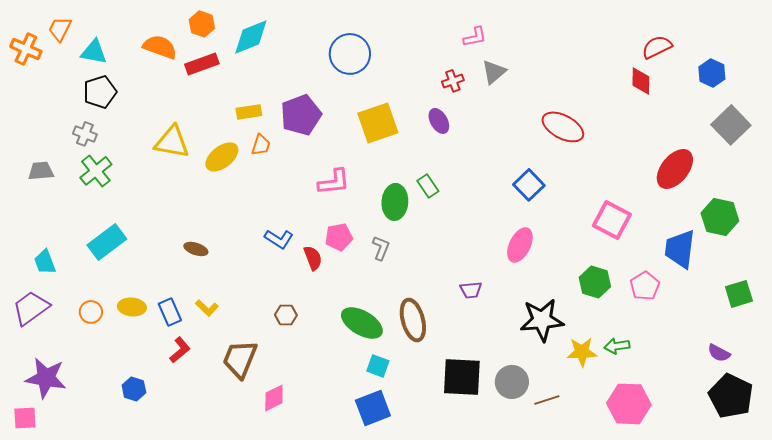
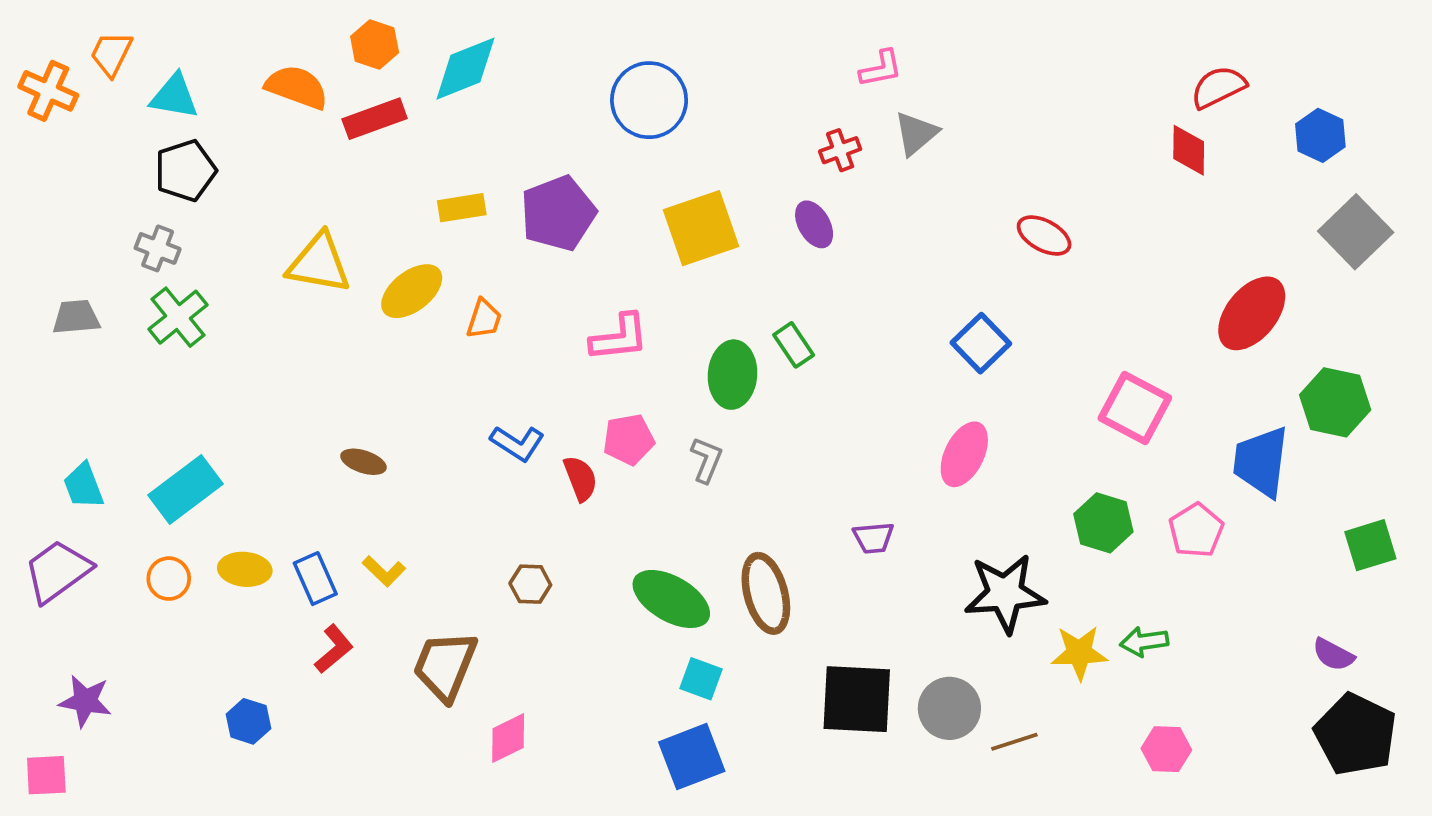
red ellipse: (563, 127) -> (1044, 236), size x0.7
orange trapezoid: (261, 145) -> (484, 319), moved
cyan rectangle: (107, 242) -> (185, 490), moved
purple star: (46, 378) -> (85, 701), size x0.7
pink hexagon: (629, 404) -> (1166, 749), size x0.6

